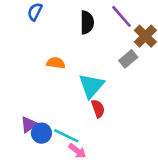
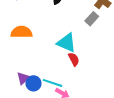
orange semicircle: (56, 63) -> (22, 32), moved, size x1.5
cyan triangle: (91, 86) -> (66, 43), turned -40

